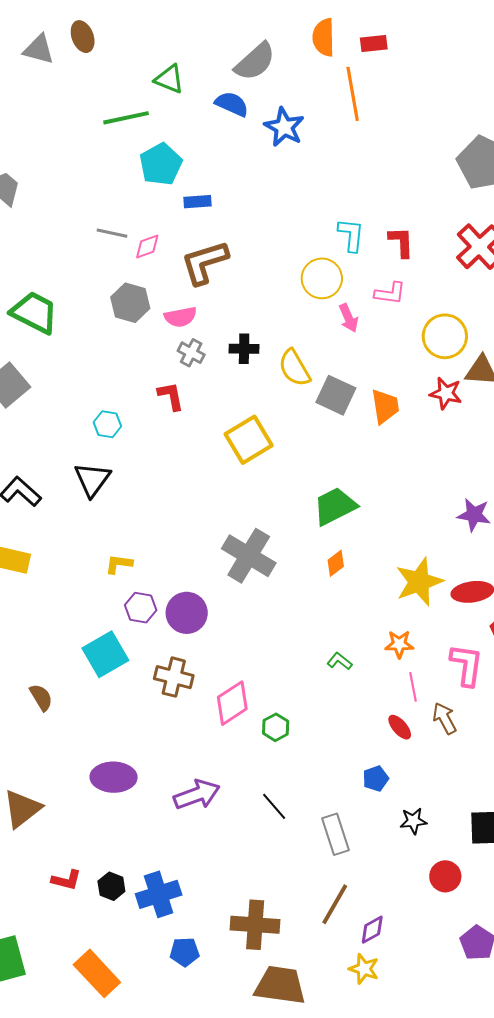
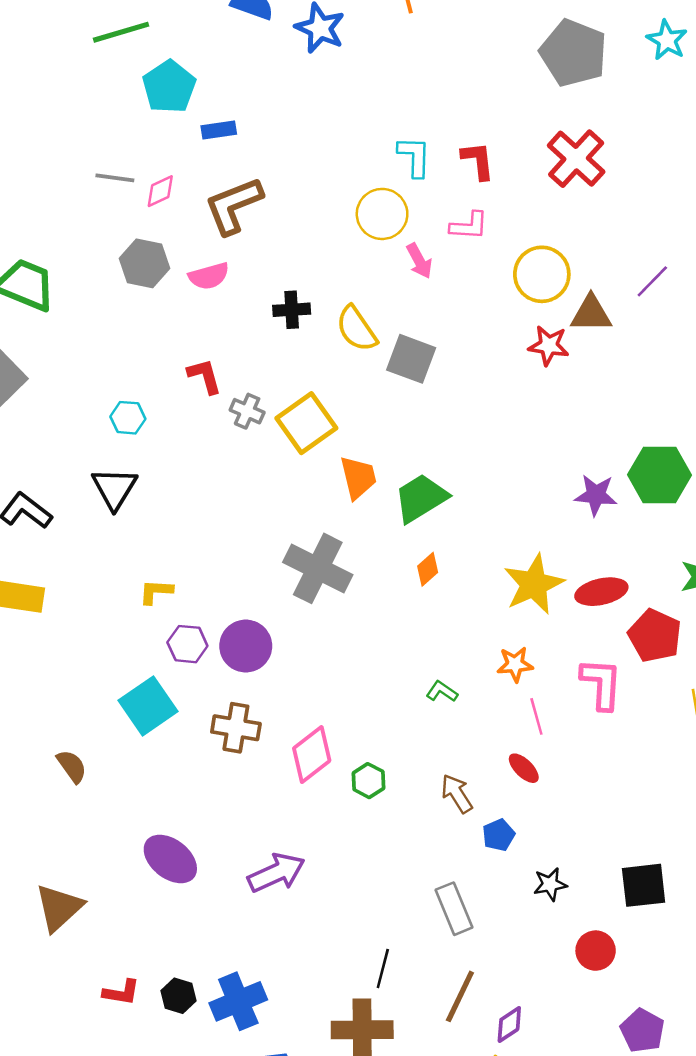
gray cross: (191, 353) -> (247, 411), moved
orange trapezoid: (385, 406) -> (358, 477), moved
brown arrow: (445, 718) -> (457, 794), moved
purple ellipse: (114, 777) -> (170, 859), turned 42
black line: (274, 806) -> (383, 969), moved, turned 60

